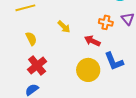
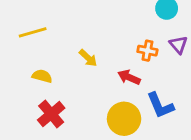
yellow semicircle: (31, 39) -> (42, 76), turned -48

